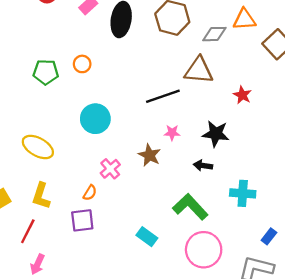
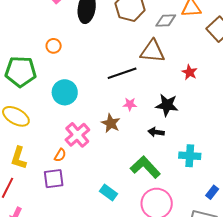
green pentagon: (46, 72) -> (21, 72), moved, size x1.4
pink cross: (110, 169) -> (77, 135), size x1.4

